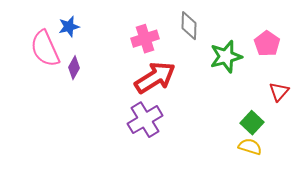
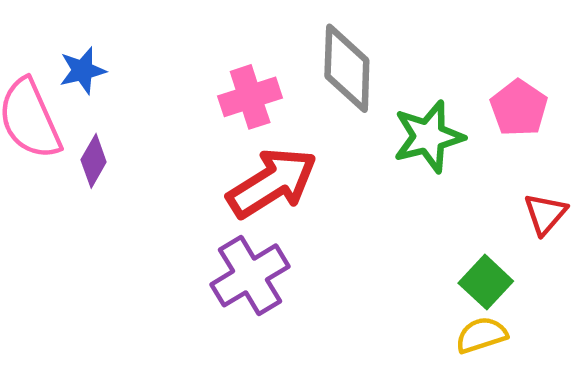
gray diamond: (189, 26) -> (347, 68), size x1.4
yellow semicircle: (250, 147) -> (481, 335), turned -35

